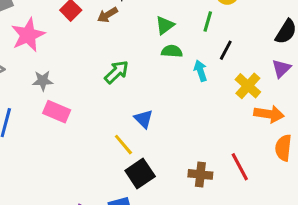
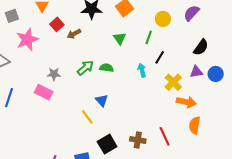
brown arrow: (107, 15) -> (74, 34), moved
green triangle: (165, 25) -> (120, 38), turned -32
green semicircle: (172, 51) -> (106, 68), moved
purple triangle: (281, 68) -> (196, 72), turned 32
gray star: (43, 81) -> (54, 74), moved
black square: (140, 174) -> (107, 144), moved

